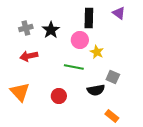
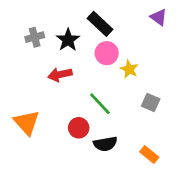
black rectangle: (89, 18) -> (100, 24), moved, turned -48
red arrow: (29, 56) -> (60, 75), moved
green line: (74, 67) -> (100, 104), moved, turned 36
black semicircle: (96, 90) -> (105, 144), moved

